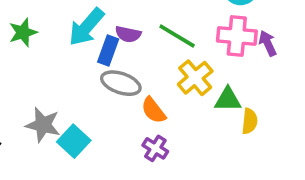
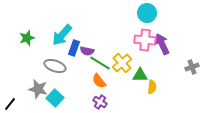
purple semicircle: (128, 34) -> (87, 51), moved
green line: (177, 36) -> (100, 63), moved
purple arrow: (268, 43) -> (162, 44), size x1.5
gray ellipse: (121, 83) -> (55, 66), moved

